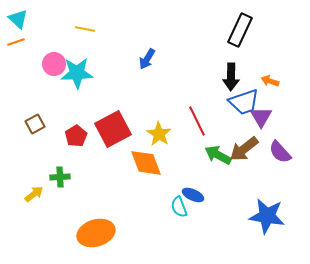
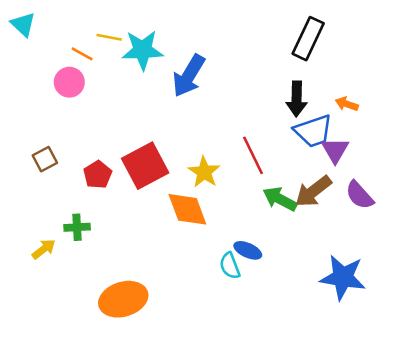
orange line: (16, 42) -> (82, 54), moved, turned 48
blue arrow: (147, 59) -> (189, 76), size x1.6
cyan star: (77, 73) -> (143, 50), moved

